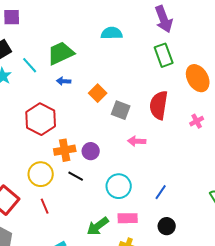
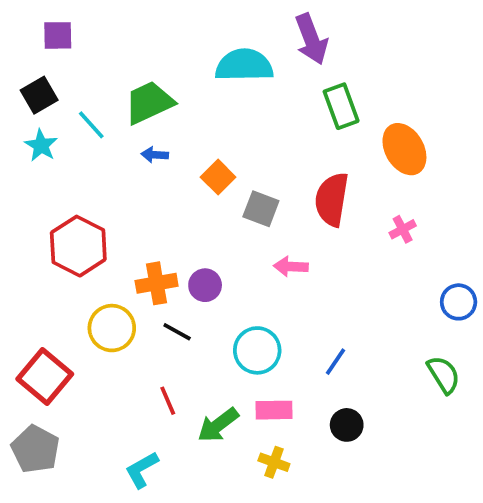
purple arrow: (164, 19) -> (311, 39), moved
cyan semicircle: (112, 33) -> (244, 65), size x1.4
red hexagon: (41, 119) -> (78, 246), moved
red line: (45, 206) -> (168, 401), moved

